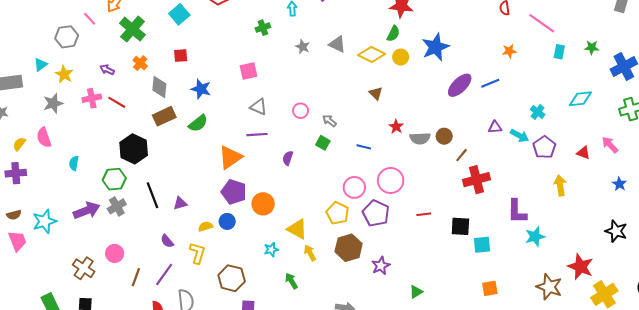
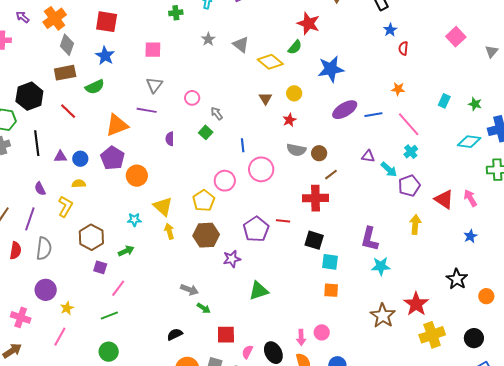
pink line: (542, 23) -> (409, 124), moved
red square: (181, 56) -> (107, 22), moved, size x1.6
yellow circle: (401, 57) -> (294, 93), moved
orange cross: (140, 63) -> (55, 18), size x1.6
cyan diamond: (580, 99) -> (469, 142), moved
red line: (117, 102) -> (68, 111), moved
gray triangle: (259, 107) -> (154, 85), turned 30
red star: (396, 127) -> (289, 120), moved
blue line: (364, 147) -> (243, 145), turned 56
red triangle: (583, 153) -> (444, 199), size x1.5
purple semicircle: (288, 158) -> (170, 139), turned -32
pink circle: (391, 180) -> (261, 169), moved
red cross: (477, 180) -> (315, 198), moved
purple pentagon: (376, 213) -> (256, 229), moved
blue circle: (227, 221) -> (80, 159), moved
purple line: (164, 274) -> (30, 219), turned -30
green arrow: (291, 281) -> (126, 251), moved, turned 84
orange square: (490, 288) -> (331, 290), moved
green triangle: (416, 292) -> (259, 291), size x1.5

